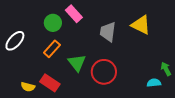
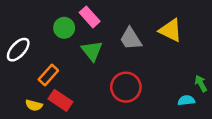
gray trapezoid: (108, 32) -> (131, 39), turned -40
orange rectangle: (52, 49) -> (48, 75), moved
green triangle: (77, 63) -> (92, 51), moved

